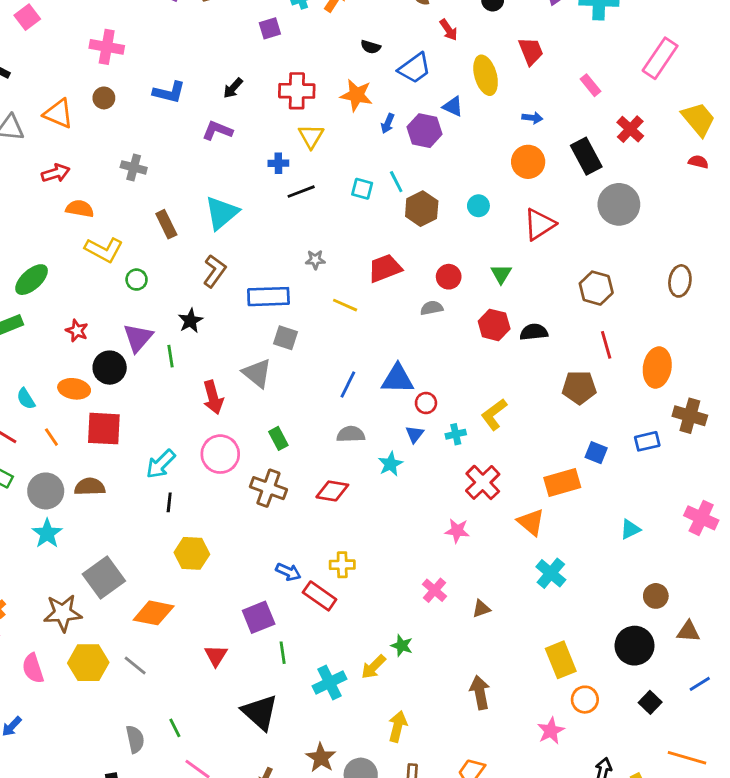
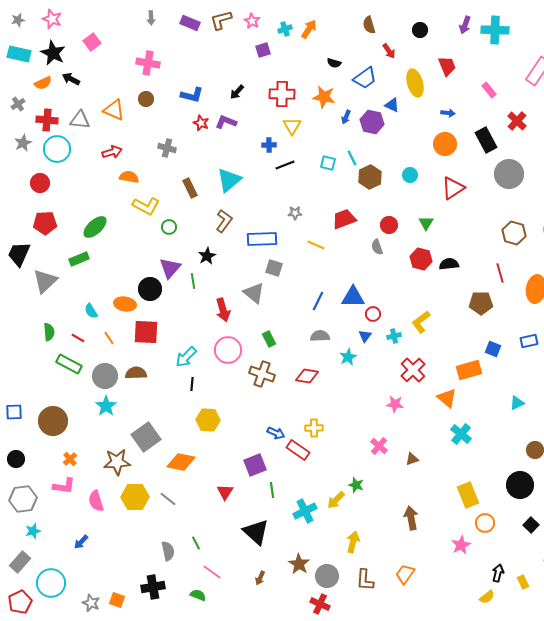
brown hexagon: (596, 288) -> (514, 233), moved
gray semicircle: (432, 308) -> (377, 247), turned -98
red star: (77, 331) -> (201, 123), moved

